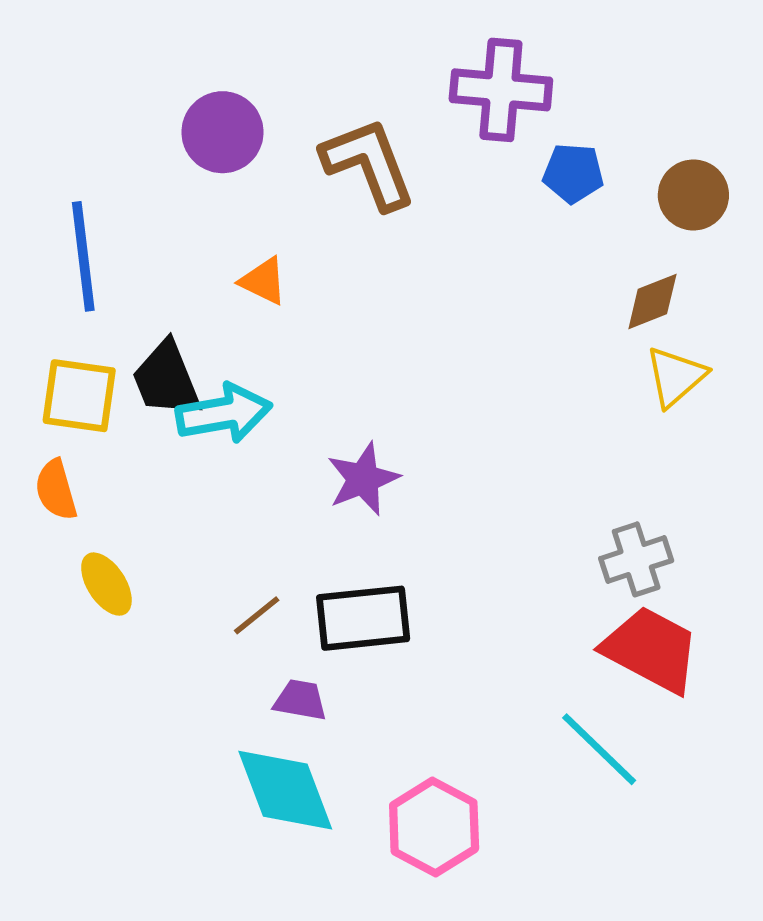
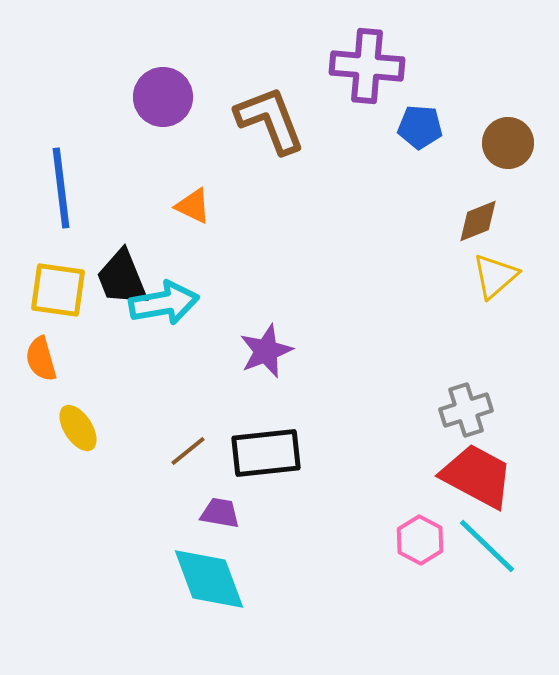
cyan line: (599, 749) -> (487, 546), moved
pink hexagon: (434, 827) -> (420, 540), moved, size x0.7

